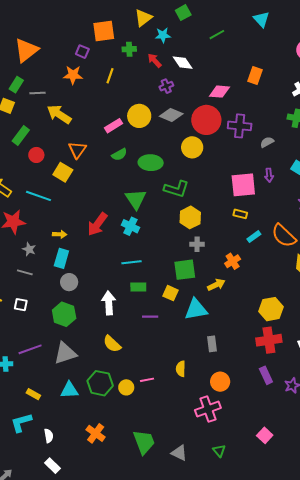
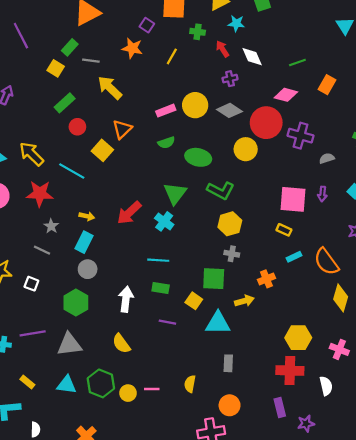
green line: (217, 35) -> (297, 62), moved

